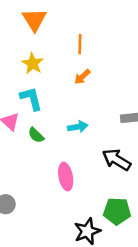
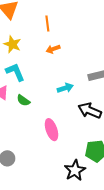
orange arrow: (82, 77) -> (53, 49), turned 32
cyan arrow: (78, 127) -> (65, 88), moved

